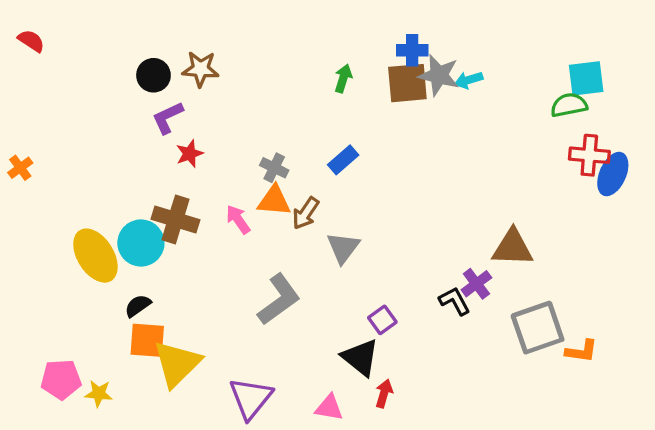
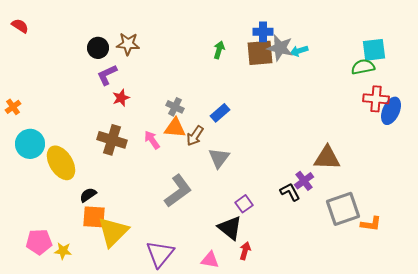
blue rectangle: (343, 160) -> (220, 113), moved
cyan circle: (141, 243) -> (30, 144), moved

